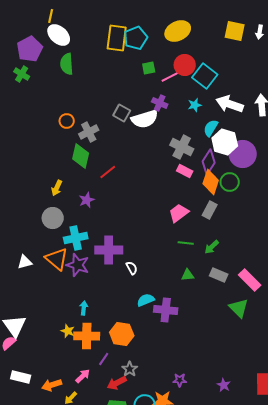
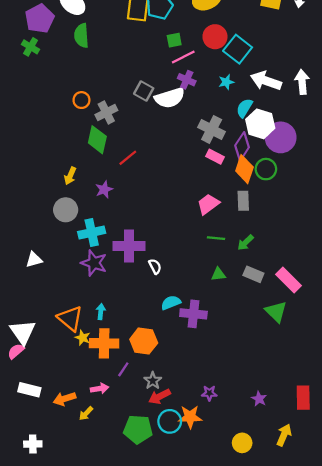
pink line: (172, 76) -> (183, 57), moved
gray rectangle: (210, 210) -> (243, 201), turned -30
orange triangle: (57, 259) -> (70, 318), moved
pink arrow: (83, 376) -> (100, 389), turned 35
red arrow: (117, 383) -> (160, 396), moved

